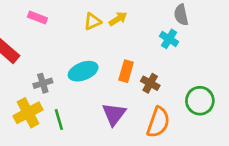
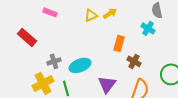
cyan ellipse: (83, 71) -> (80, 65), moved
orange rectangle: (126, 71) -> (119, 43), moved

